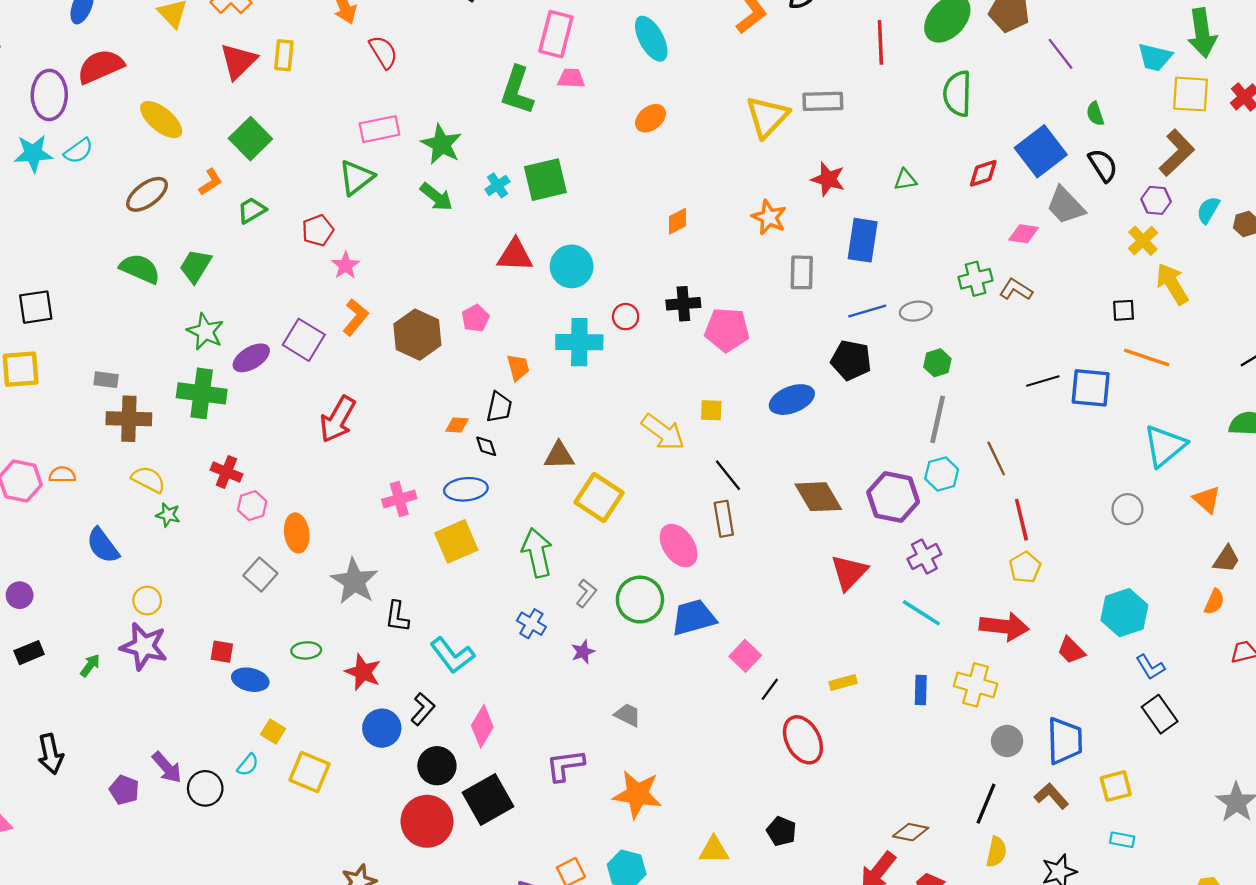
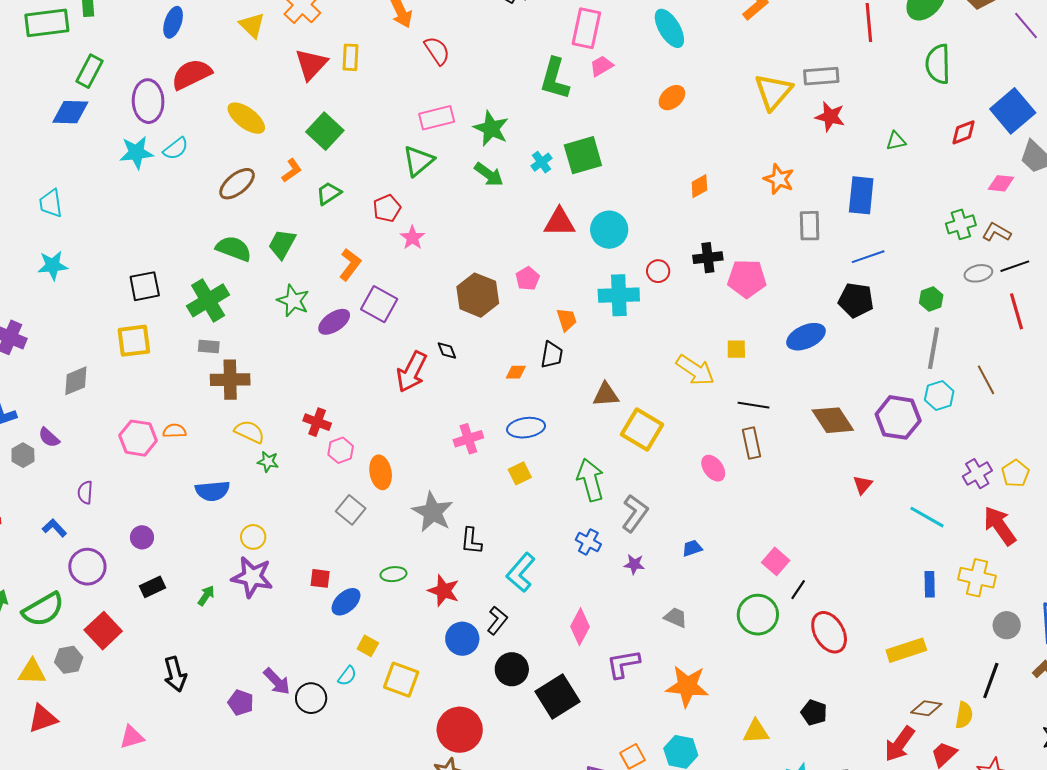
pink trapezoid: (571, 78) -> (601, 66), turned -30
red star: (828, 179) -> (830, 117), moved
gray ellipse: (916, 311) -> (978, 273), moved
orange L-shape: (356, 317) -> (350, 265), moved
black line: (1043, 381) -> (1015, 266), moved
green cross: (202, 393) -> (208, 300), moved, turned -36
black diamond: (486, 446) -> (447, 351), moved
black line: (728, 475) -> (753, 405), turned -40
red line: (1021, 520) -> (1017, 311), moved
yellow square: (456, 541) -> (520, 473), size x0.6
blue semicircle: (103, 545) -> (212, 491), turned -56
pink ellipse: (679, 546) -> (713, 468), size x0.7
purple cross: (924, 557) -> (977, 474), moved
red triangle: (849, 572) -> (863, 485), size x0.6
gray L-shape: (586, 593) -> (635, 513), size x1.5
green circle: (640, 600) -> (758, 615), moved
blue trapezoid: (694, 617) -> (692, 548), moved, size x0.5
red arrow: (1004, 627) -> (1000, 526), turned -129
purple star: (583, 652) -> (634, 564), turned 30
cyan L-shape: (452, 655) -> (521, 573), turned 81
blue ellipse: (250, 680) -> (346, 602), turned -52
yellow rectangle: (843, 683) -> (906, 650), moved, size x1.6
pink diamond: (482, 726) -> (580, 627), moved
red circle: (427, 821) -> (460, 730), moved
yellow semicircle: (996, 852) -> (964, 715), moved

